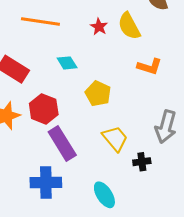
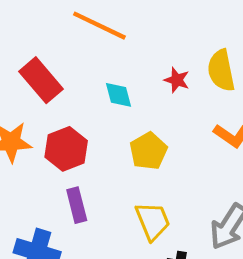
red star: (99, 27) -> (177, 80), moved, turned -30
purple rectangle: (62, 144) -> (77, 205), size x0.7

